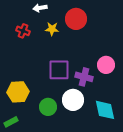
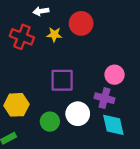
red cross: (23, 31) -> (22, 37), size x1.5
purple cross: (84, 77) -> (104, 98), moved

